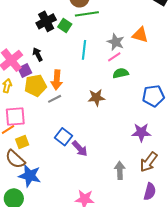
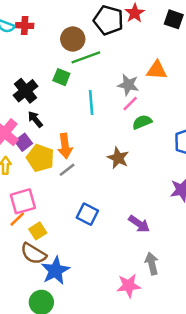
black cross: (46, 21) -> (26, 91), moved
yellow pentagon: (36, 85) -> (40, 158), turned -30
brown star: (96, 98) -> (118, 158), turned -30
purple arrow: (80, 149) -> (139, 224), moved
gray arrow: (120, 170) -> (152, 264), moved
blue star: (30, 176) -> (55, 270), turned -30

